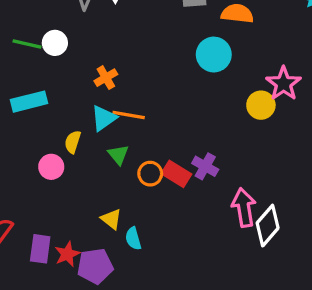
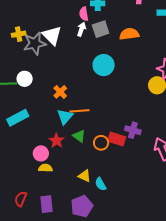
cyan circle: (214, 55) -> (104, 65), moved
yellow semicircle: (73, 142) -> (45, 168), moved, turned 88
red star: (67, 254) -> (57, 141), moved

